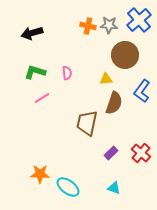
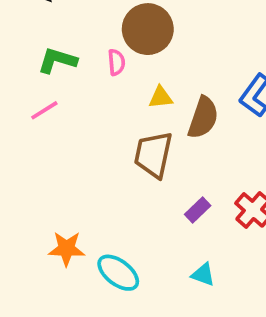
brown circle: (125, 55) -> (148, 29), moved
yellow triangle: (106, 79) -> (161, 97), moved
pink line: (42, 98) -> (44, 110), moved

